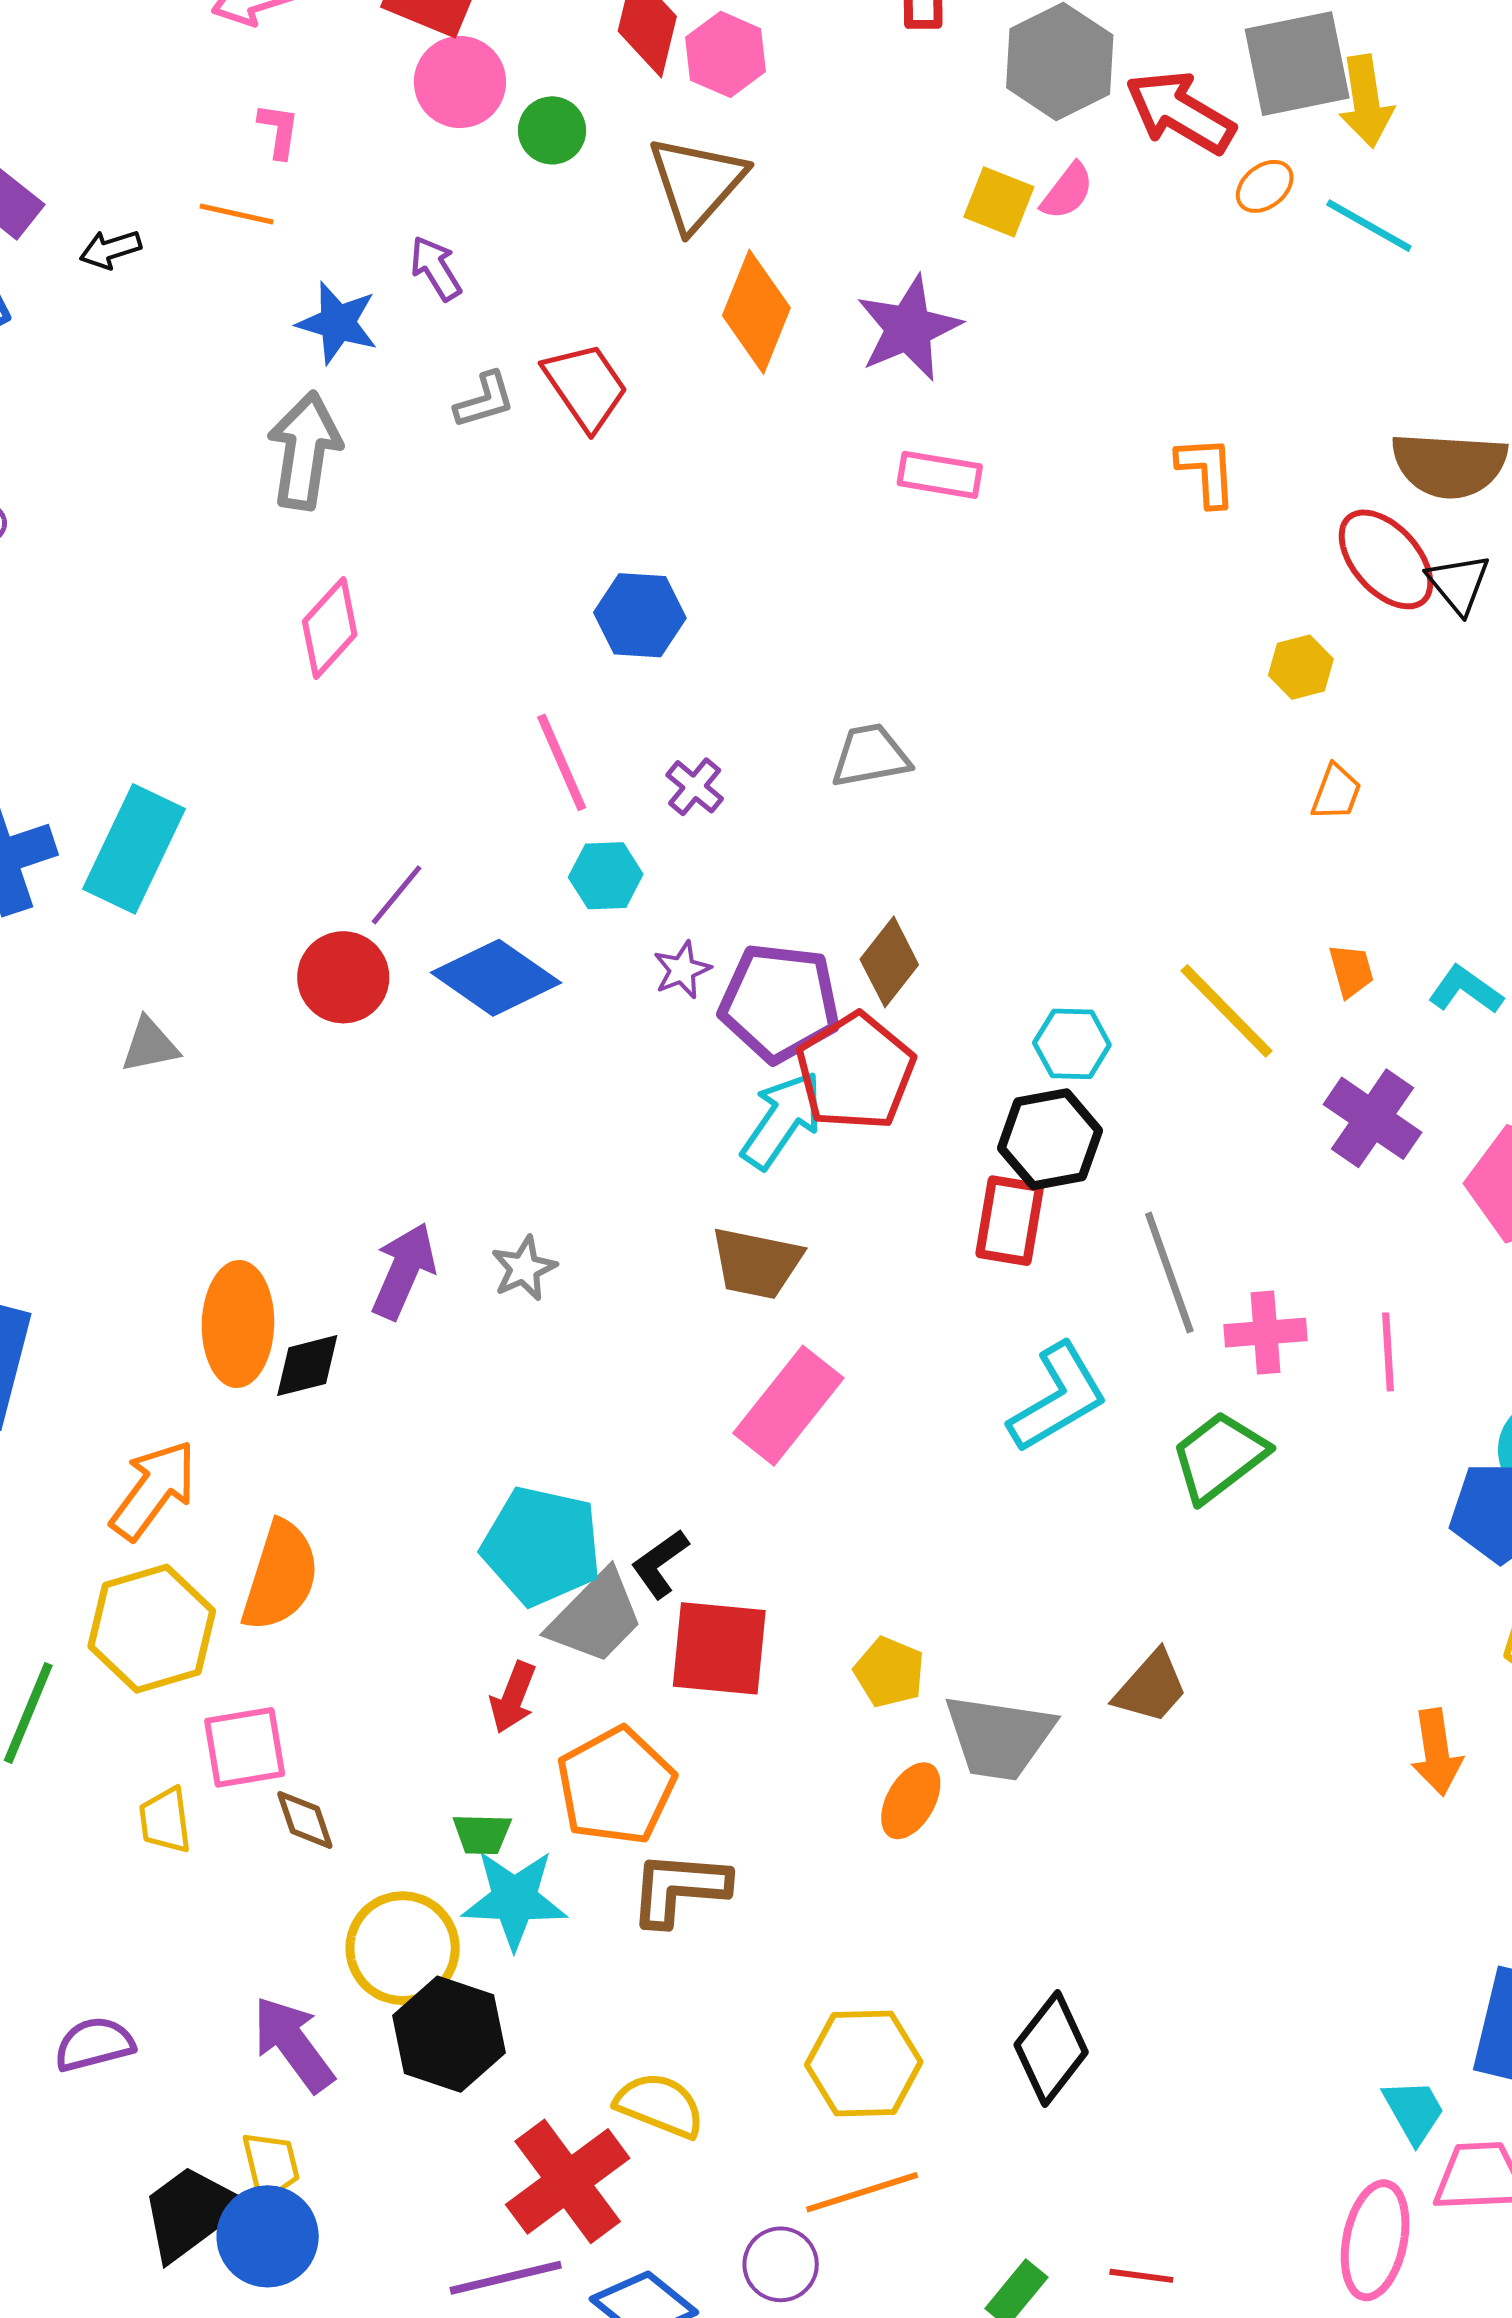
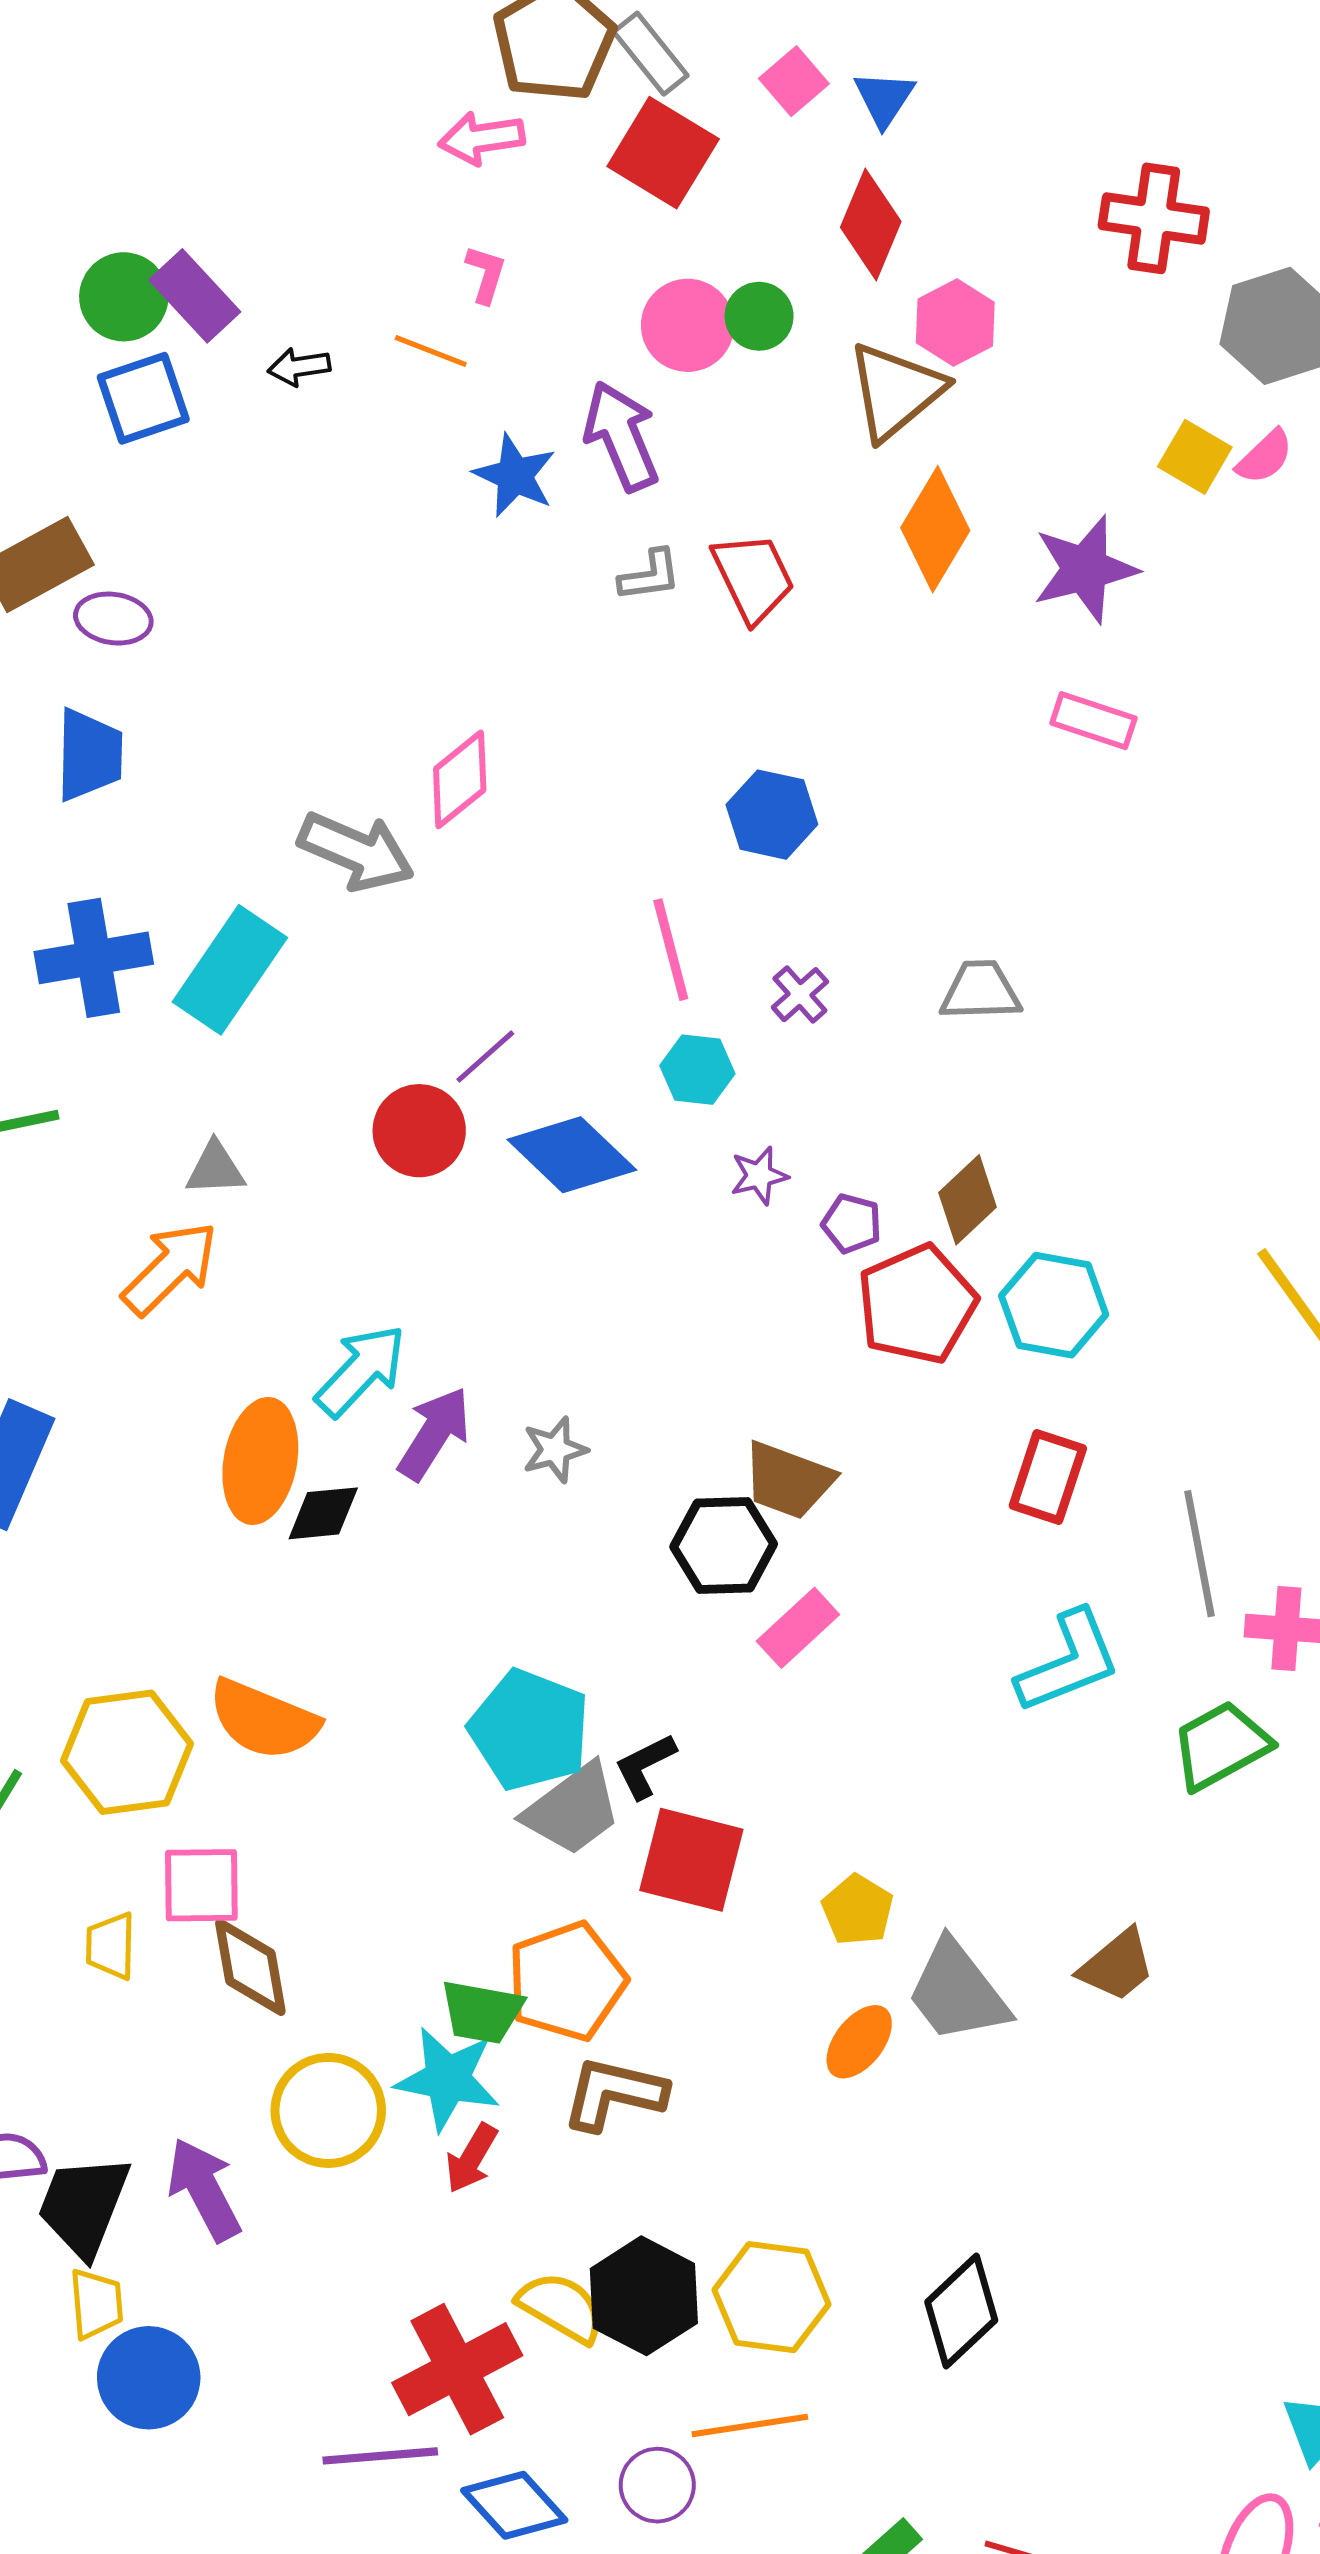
pink hexagon: (726, 54) -> (955, 323), moved
pink circle: (460, 82) -> (688, 325), moved
purple arrow: (436, 268) -> (621, 436), size x1.6
gray arrow: (305, 451) -> (356, 851), moved, turned 96
purple pentagon: (780, 1003) -> (852, 1224), size x0.5
cyan hexagon: (1072, 1044) -> (1054, 1305), moved, size x1.4
cyan arrow: (782, 1120) -> (361, 1371), moved
black hexagon: (1050, 1139) -> (724, 1545), moved
pink rectangle: (788, 1406) -> (798, 1628), size x0.7
orange arrow: (153, 1490) -> (170, 1268), moved
orange semicircle: (280, 1576) -> (264, 1720), turned 86
red arrow: (513, 1697) -> (471, 2158), moved
gray trapezoid: (999, 1737) -> (957, 1992), turned 35
brown diamond: (305, 1820) -> (250, 1967), size x1.5
green trapezoid: (482, 1834) -> (482, 2012), moved, size x1.4
black hexagon: (449, 2034) -> (644, 2296), moved
yellow trapezoid: (271, 2166) -> (96, 2304), moved
black trapezoid: (191, 2213) -> (84, 2206), moved, turned -41

